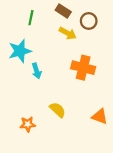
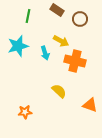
yellow arrow: (68, 33) -> (61, 41), moved
cyan arrow: (37, 71) -> (45, 53), moved
yellow semicircle: (58, 110) -> (59, 91), moved

